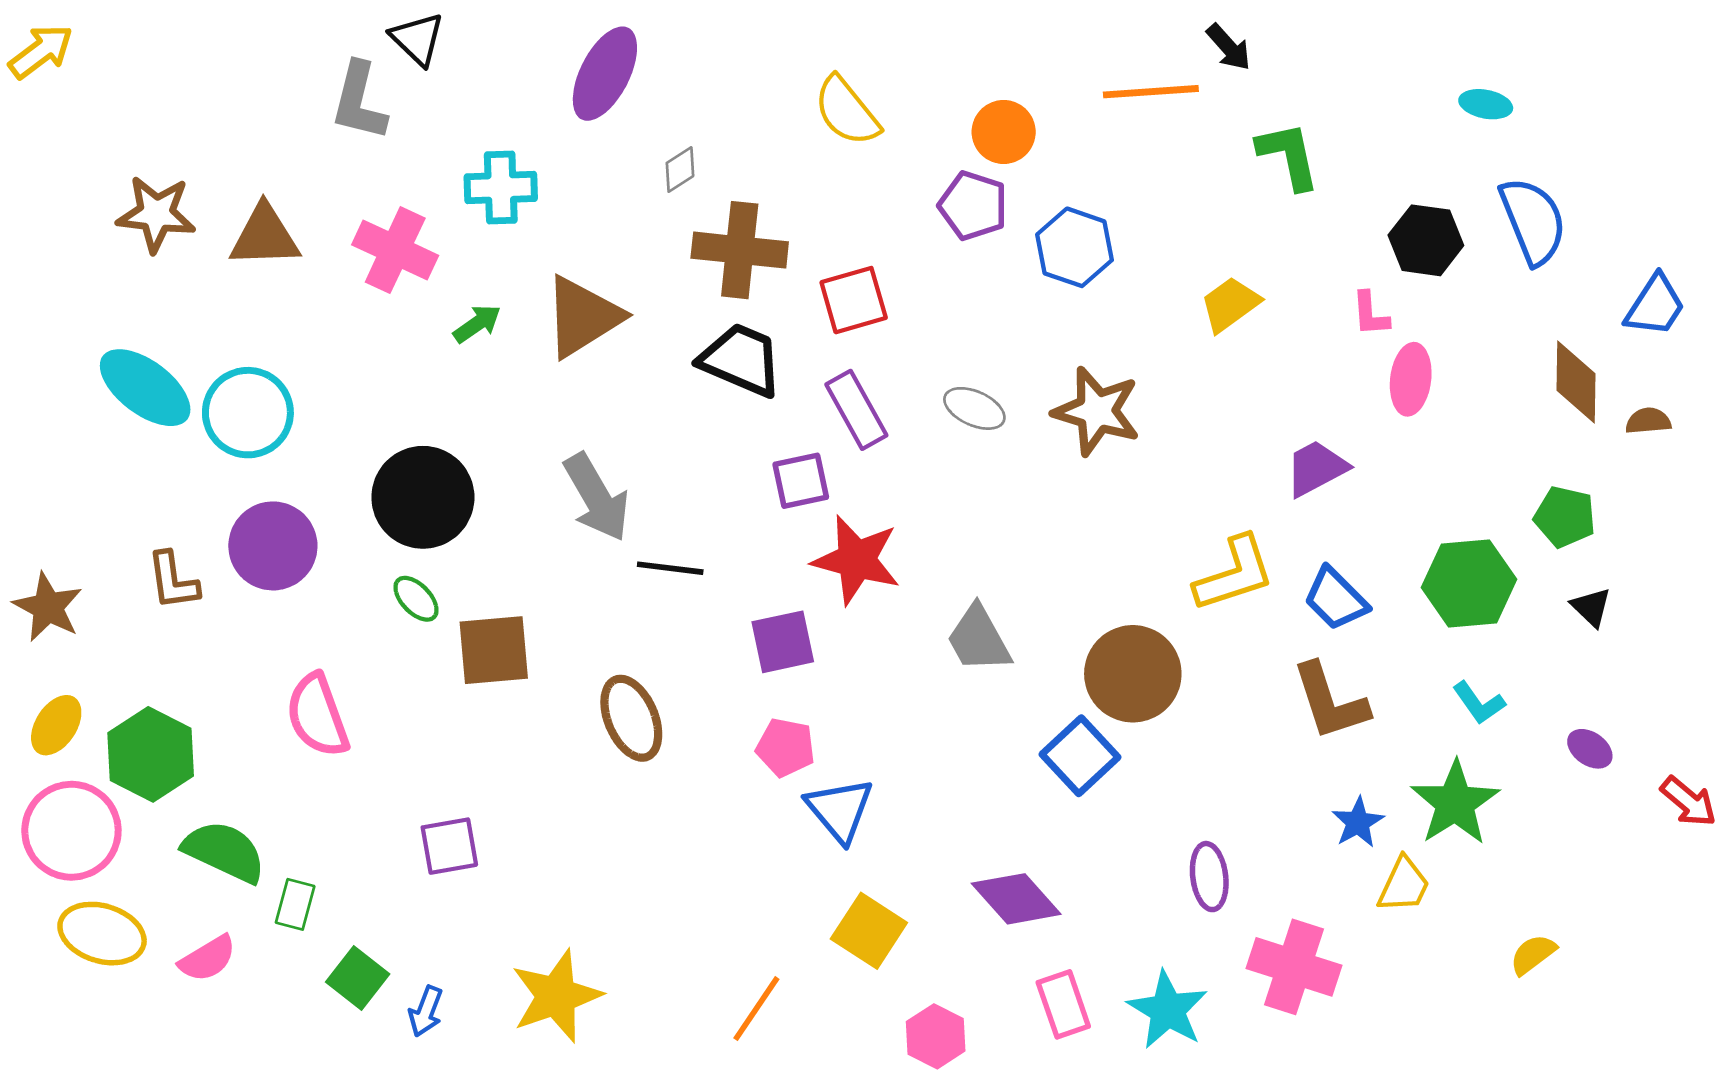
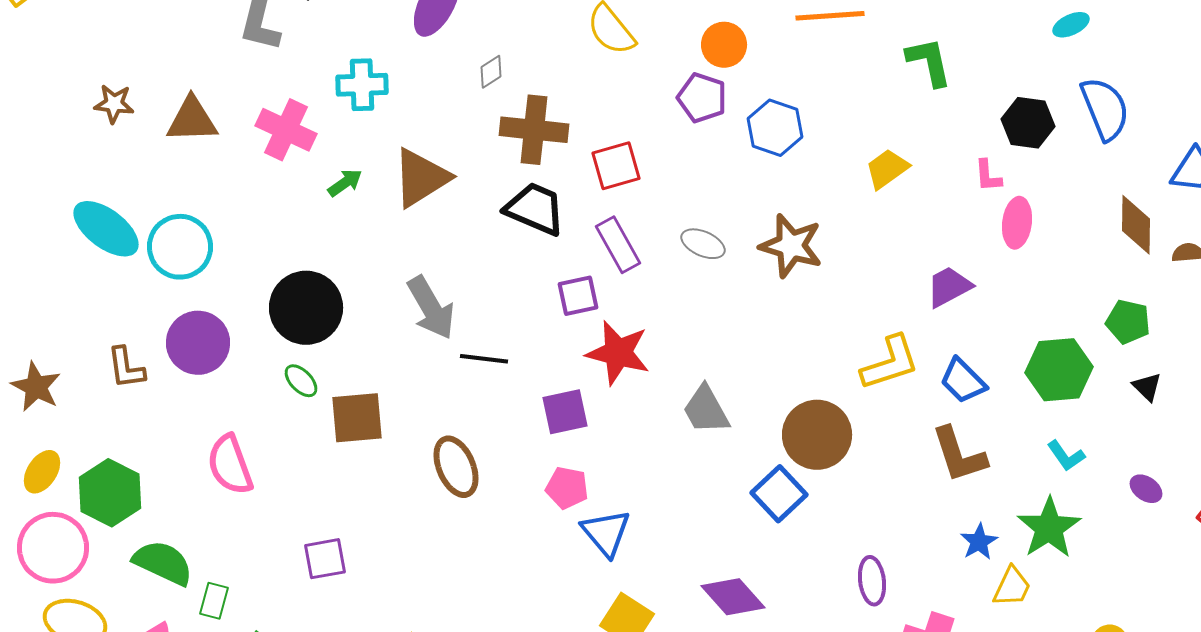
cyan ellipse: (1486, 104) -> (1071, 25), turned -36
brown star: (156, 214) -> (114, 104), size x0.7

